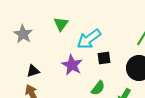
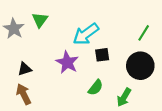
green triangle: (61, 24) -> (40, 20), moved

